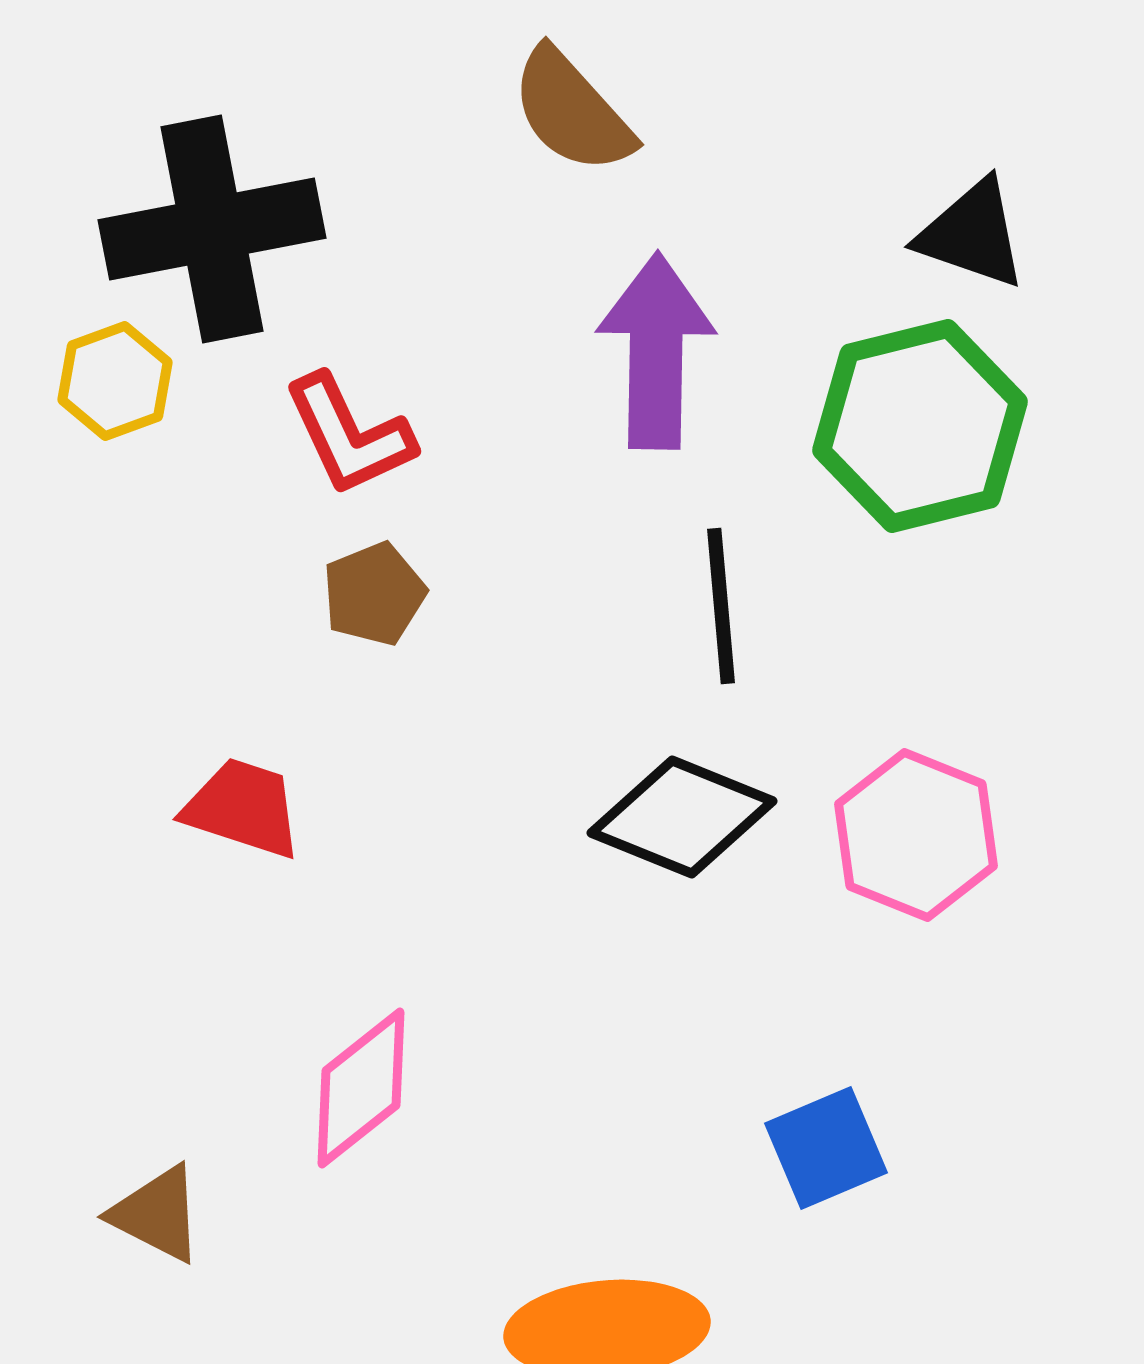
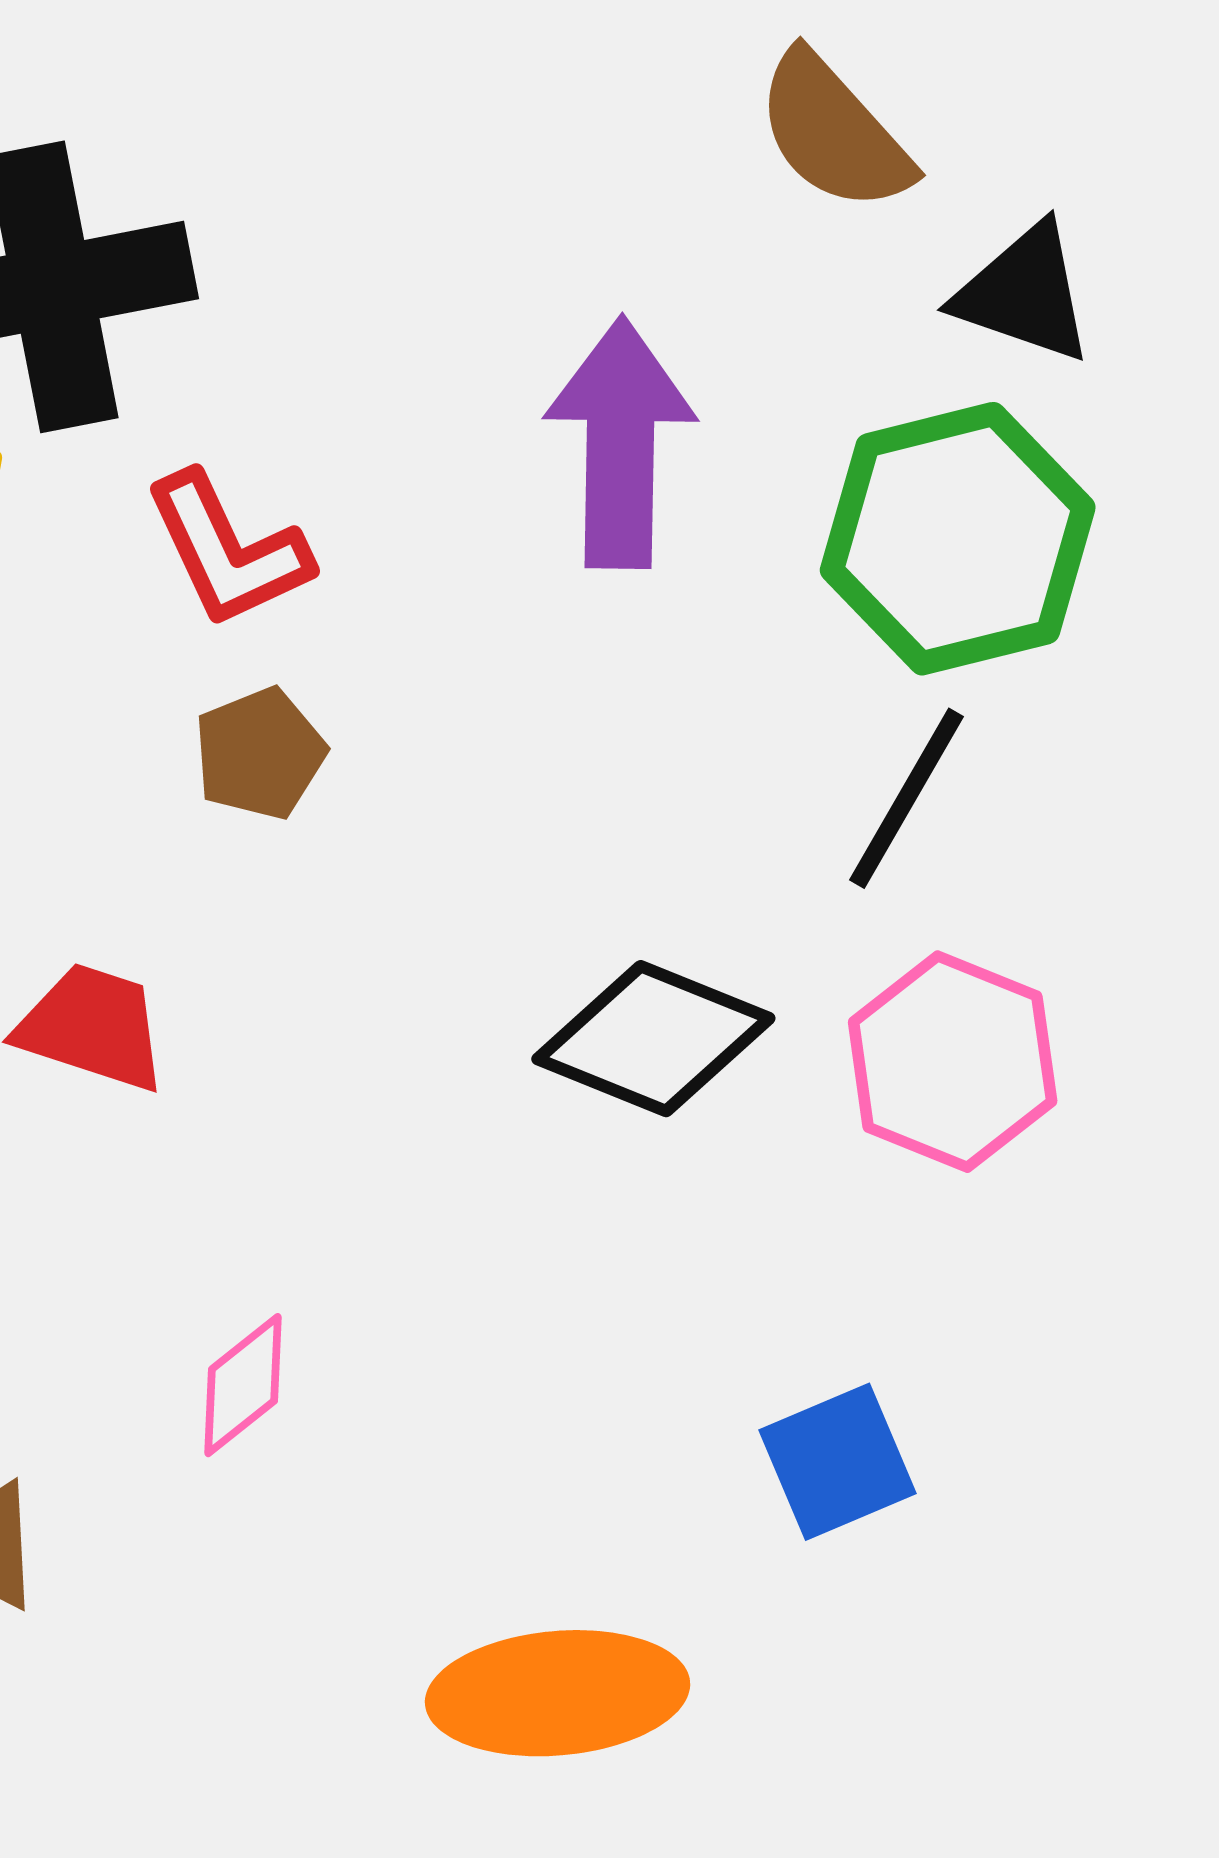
brown semicircle: (572, 111) -> (834, 132), moved
black line: (721, 606) -> (907, 798), moved, turned 35
pink diamond: (361, 1088) -> (243, 1385), size x0.7

